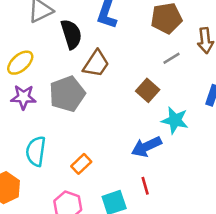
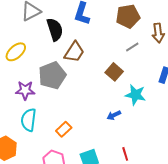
purple star: (23, 97) -> (25, 90), moved
blue arrow: (146, 147) -> (114, 115), size x0.6
red line: (145, 186) -> (125, 154), moved

